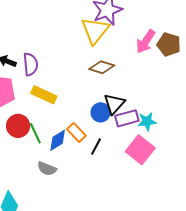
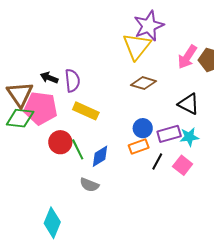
black triangle: (114, 104) -> (189, 104), moved, turned -45
orange rectangle: (76, 132) -> (139, 146), moved, turned -66
black line: (96, 147) -> (157, 162), moved
pink square: (140, 150) -> (183, 165), size x0.7

